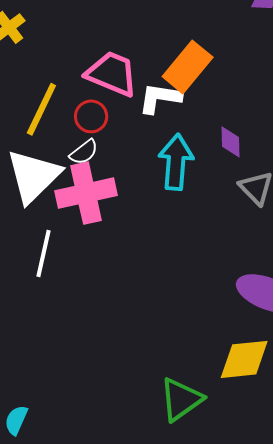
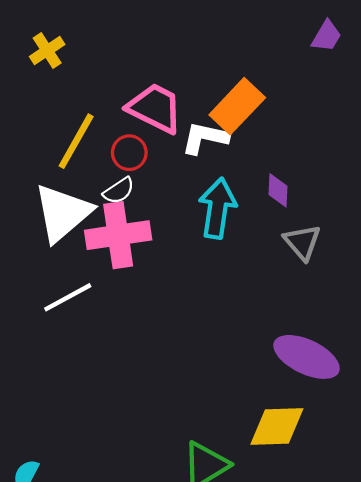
white line: (43, 253) -> (68, 297), turned 45

